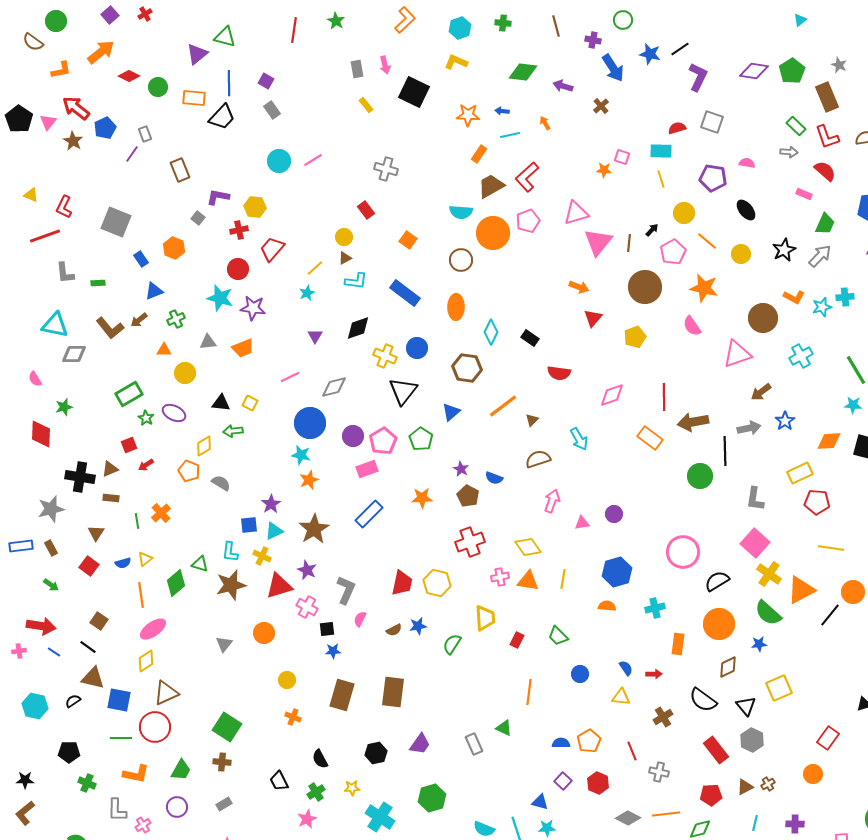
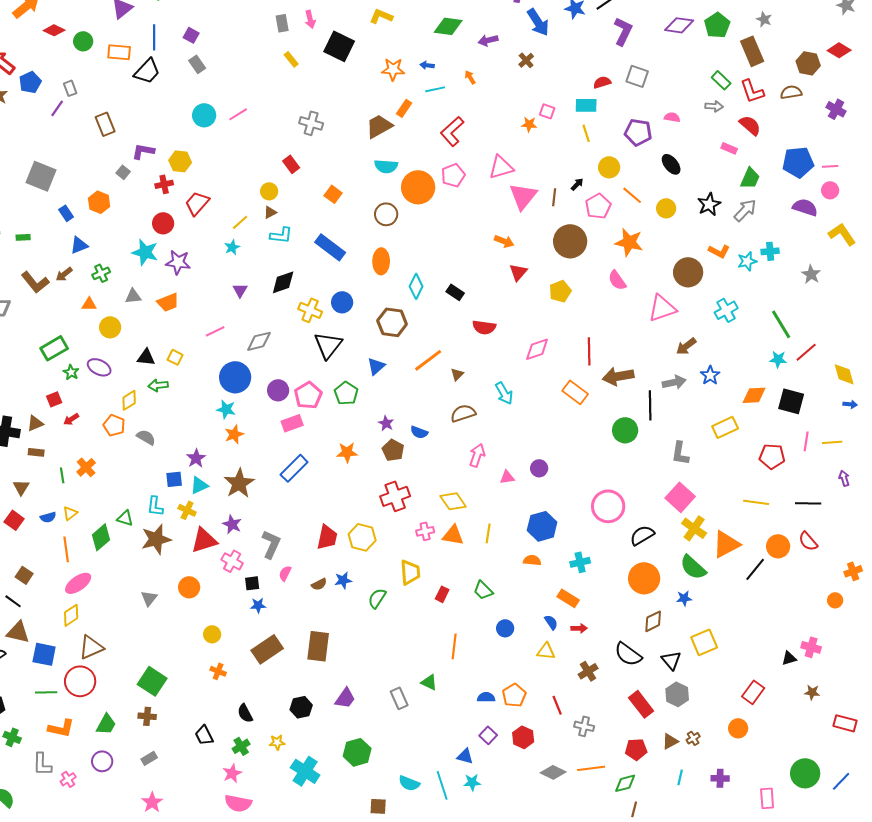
purple arrow: (563, 86) -> (488, 40), turned -30
brown trapezoid: (491, 186) -> (379, 126), moved
red pentagon: (817, 502) -> (772, 456), moved
orange rectangle: (678, 644) -> (568, 598), moved, turned -65
brown rectangle: (342, 695) -> (267, 649), turned 40

